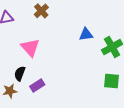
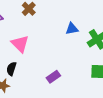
purple rectangle: (37, 86) -> (53, 77), moved

